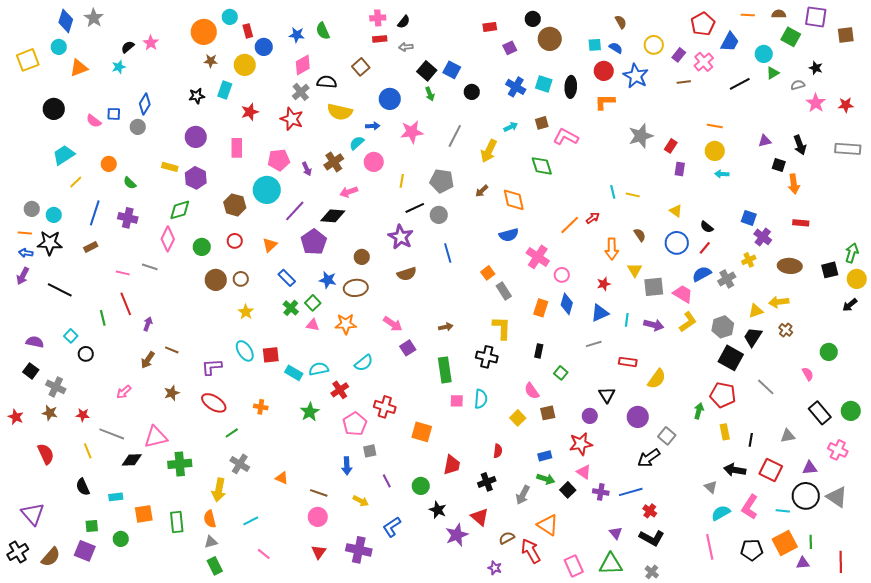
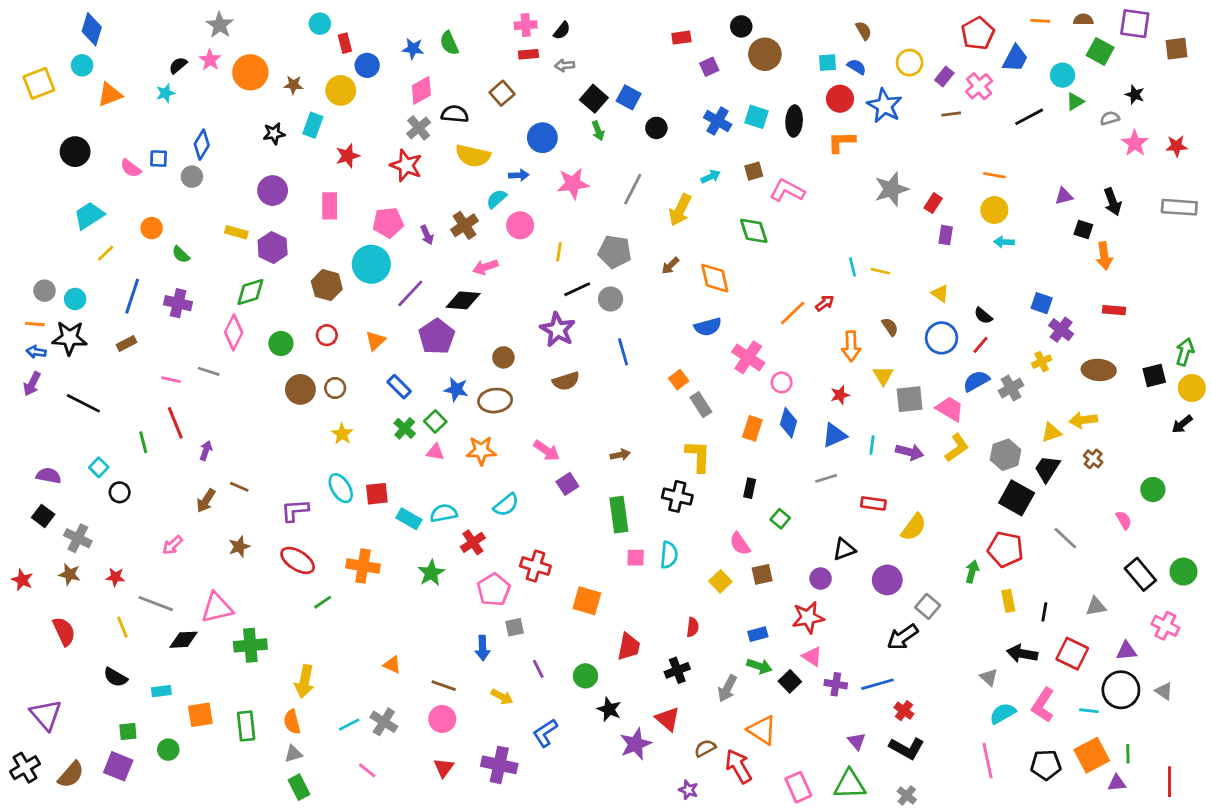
gray star: (94, 18) -> (220, 25), moved
orange circle: (204, 32) -> (250, 72), moved
black triangle: (607, 395) -> (844, 549), turned 42
orange cross: (261, 407) -> (363, 566), size x1.6
gray cross: (240, 464) -> (384, 722), moved
black semicircle: (83, 487) -> (115, 677), turned -36
gray triangle: (837, 497) -> (1164, 691), size x0.6

